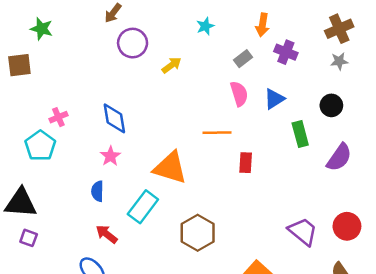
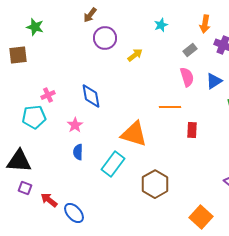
cyan pentagon: (40, 146) -> (34, 117), turned 30
pink star: (110, 156) -> (75, 125), moved
red arrow: (107, 234) -> (49, 200), moved

